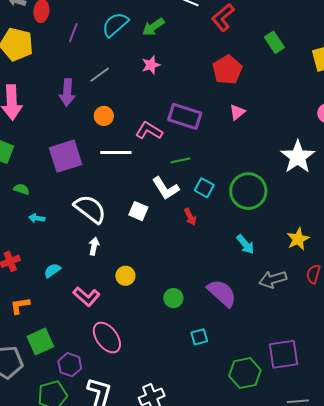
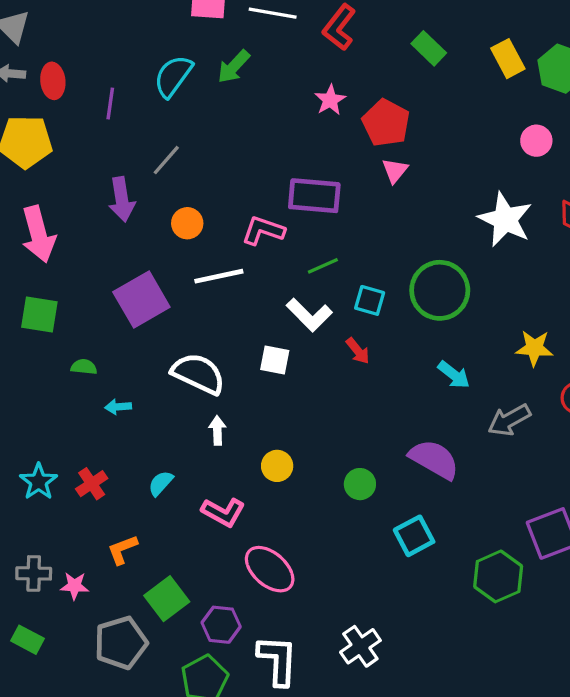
pink star: (151, 65) -> (330, 100), moved
red pentagon: (227, 70) -> (386, 123), moved
yellow star: (298, 239) -> (534, 348), turned -30
cyan square: (199, 337) -> (414, 536), size x1.4

